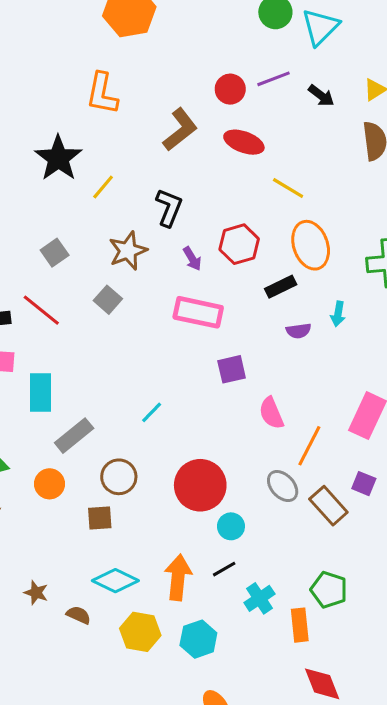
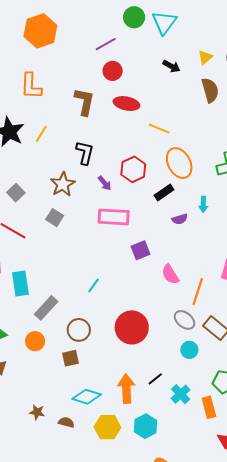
purple line: (273, 79) -> (106, 44), moved
brown L-shape: (180, 130) -> (84, 102), turned -32
yellow line: (103, 187) -> (41, 134), moved
cyan circle: (231, 526) -> (189, 350), moved

